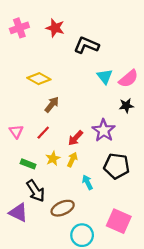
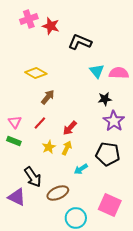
pink cross: (19, 28) -> (29, 19), moved
pink semicircle: (128, 79) -> (119, 73), turned -138
black star: (126, 106) -> (105, 99), moved
purple star: (104, 130) -> (114, 121), moved
green rectangle: (28, 164) -> (14, 141), moved
cyan arrow: (87, 182) -> (81, 169), turned -96

